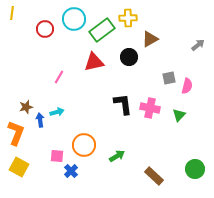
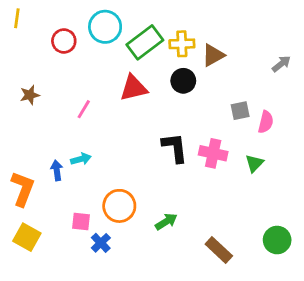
yellow cross: (128, 18) -> (182, 44), moved
brown star: (26, 107) -> (30, 95), moved

